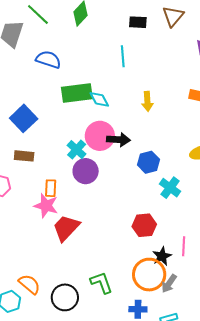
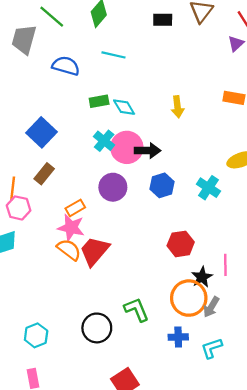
cyan line: (123, 56) -> (114, 55), moved, turned -70
green rectangle: (77, 93) -> (99, 101), size x0.6
cyan cross: (77, 150) -> (104, 141), moved
brown rectangle: (24, 156) -> (44, 174), turned -54
blue hexagon: (149, 162) -> (162, 185), moved
orange rectangle: (51, 188) -> (75, 208), turned 60
cyan cross: (170, 188) -> (208, 188), moved
orange semicircle: (29, 284) -> (69, 250), moved

